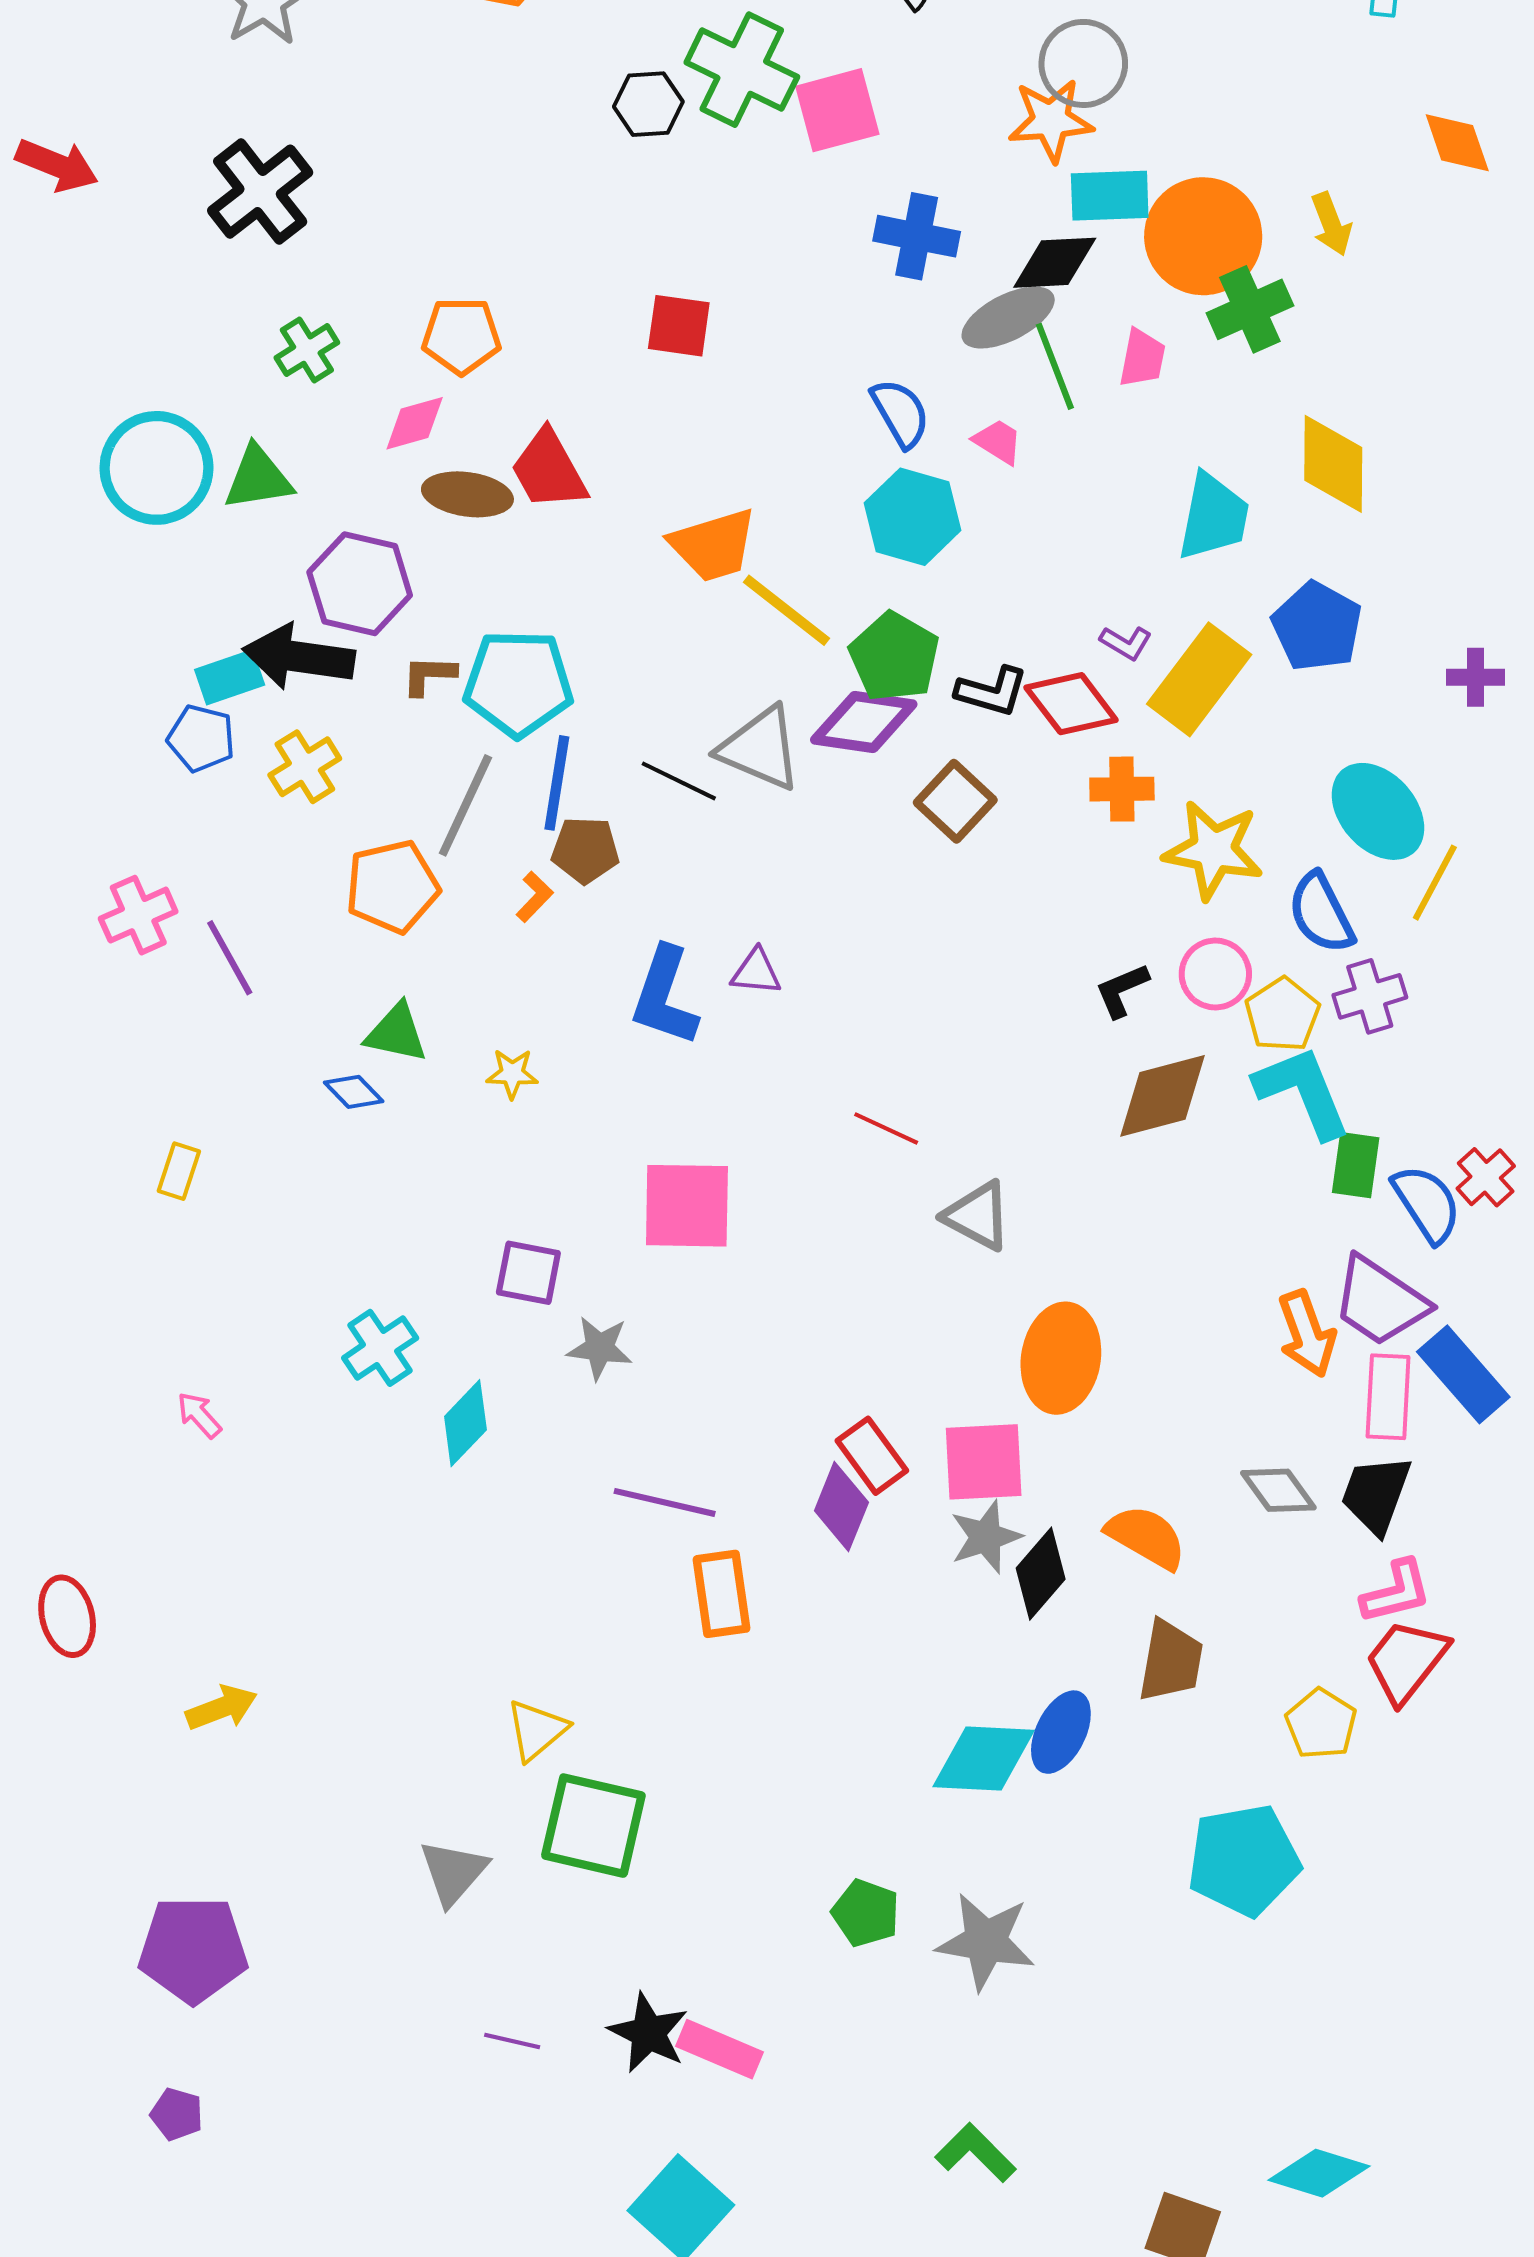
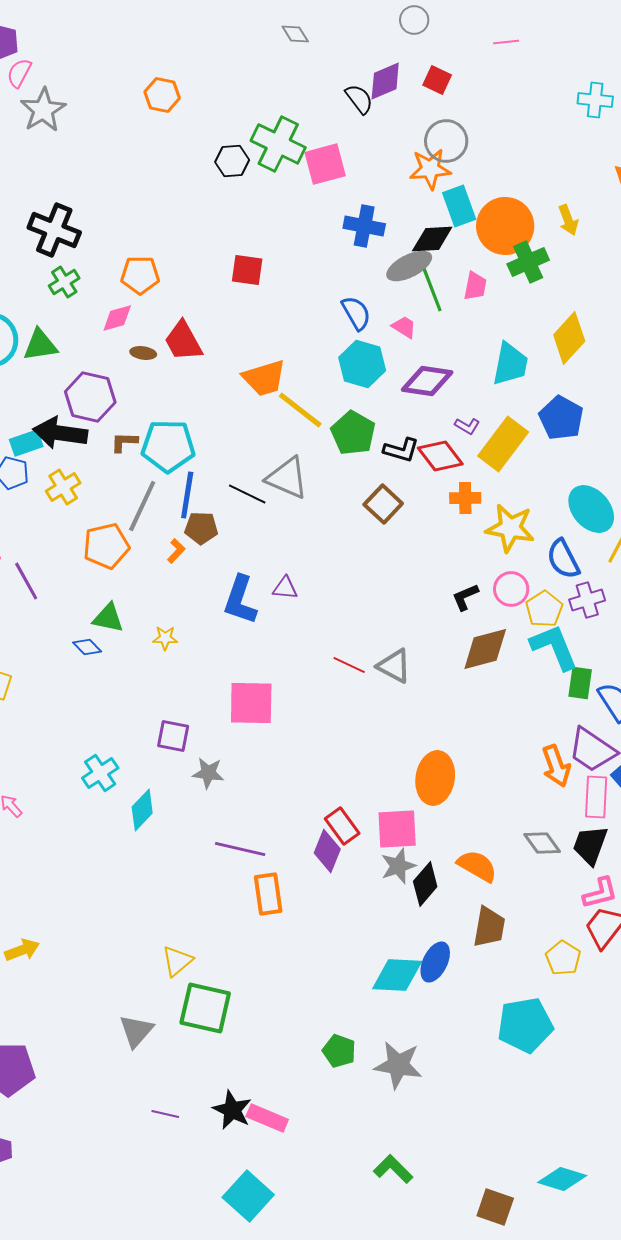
black cross: (260, 192) -> (54, 230), moved, turned -30
cyan rectangle: (1110, 196) -> (459, 206), turned 72
yellow diamond: (1333, 464) -> (569, 338), turned 42
brown ellipse: (467, 494) -> (143, 353), size x0.6
purple diamond: (864, 722) -> (427, 381), moved
gray triangle: (978, 1216) -> (394, 666), moved

